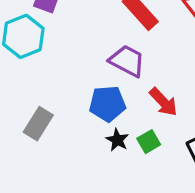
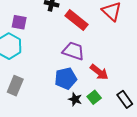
gray rectangle: (38, 124) -> (15, 86), moved

